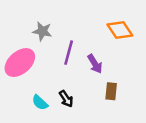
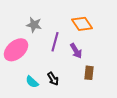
orange diamond: (120, 30) -> (82, 24), moved

